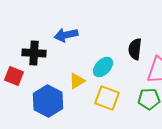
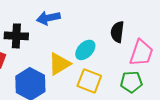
yellow triangle: (77, 81) -> (59, 64), size x1.4

